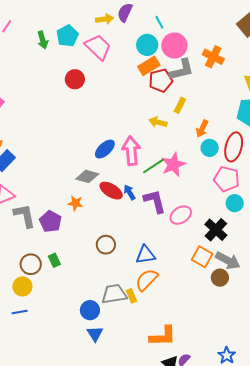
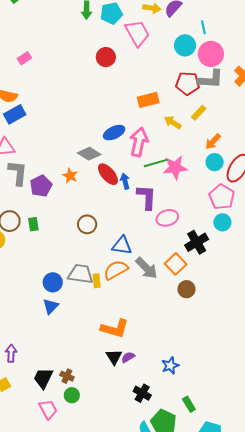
orange rectangle: (149, 66) -> (148, 100), moved
gray arrow: (228, 261) -> (147, 268), moved

